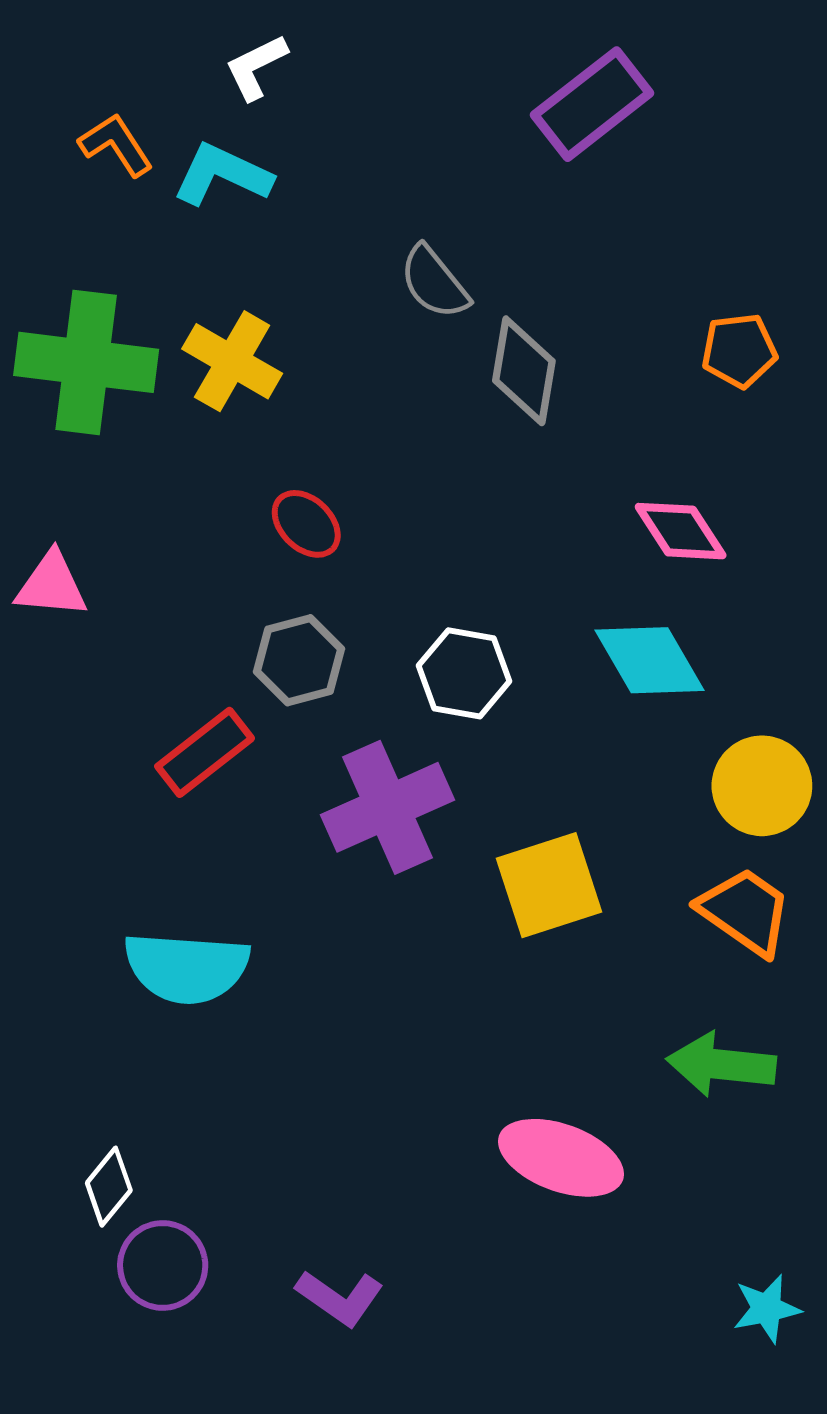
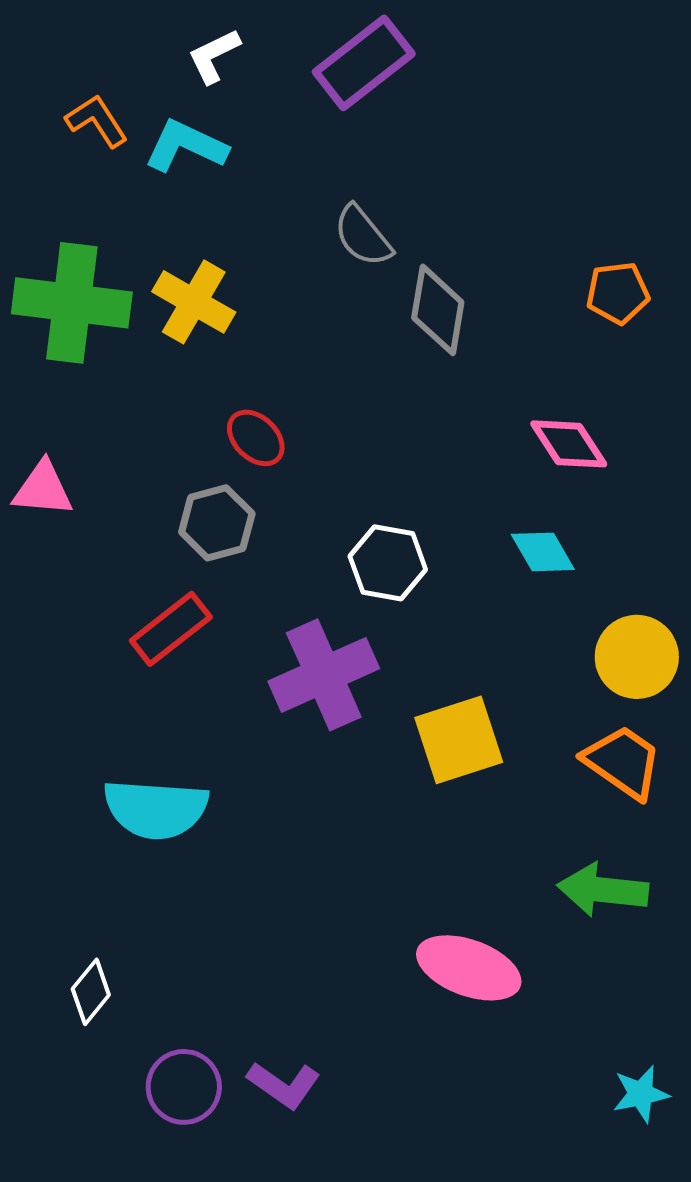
purple rectangle: (592, 104) -> (364, 63), moved
gray hexagon: (299, 660) -> (217, 523), moved
cyan diamond: (649, 660) -> (543, 552), size x0.7
purple circle: (163, 1265) -> (184, 1087), moved

